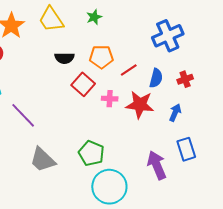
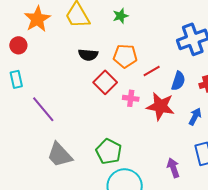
purple arrow: (157, 165) -> (173, 168), size x0.7

